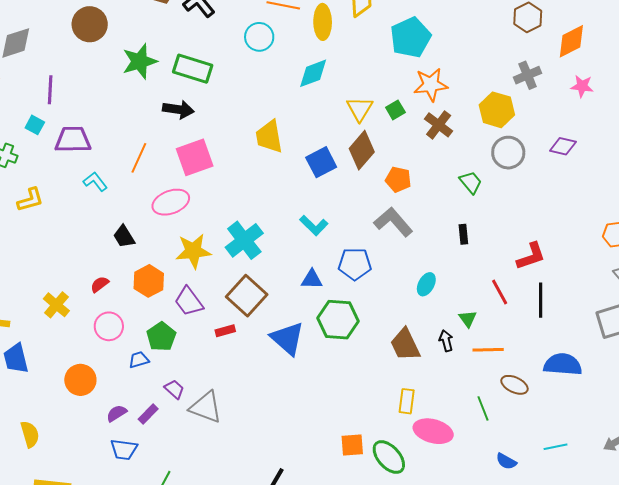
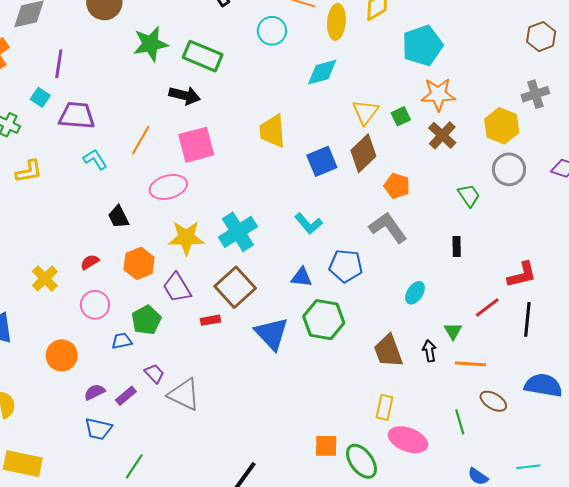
red line: (500, 292) -> (487, 307), turned 76

